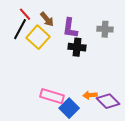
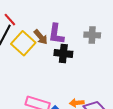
brown arrow: (47, 19) -> (41, 37), moved

